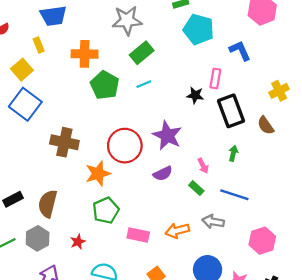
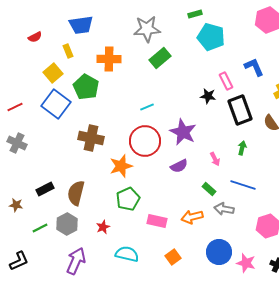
blue L-shape: (240, 51) -> (254, 67), moved
pink rectangle: (215, 79) -> (226, 81), turned -36
cyan line: (144, 84) -> (147, 107), moved
green pentagon: (105, 85) -> (86, 87), moved
green rectangle: (196, 188) -> (209, 189), moved

